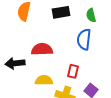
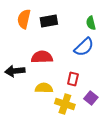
black rectangle: (61, 12) -> (49, 21), moved
blue semicircle: (84, 39) -> (84, 47), turned -140

